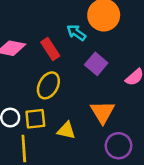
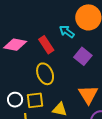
yellow ellipse: (48, 85) -> (45, 74), turned -50

